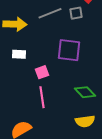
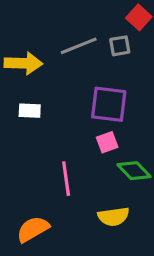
pink square: (42, 72) -> (107, 142), moved
yellow semicircle: (85, 121) -> (113, 217), moved

